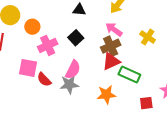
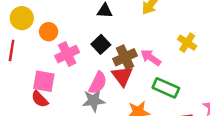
pink arrow: (114, 29) -> (151, 58), moved
brown cross: (111, 46) -> (125, 57), moved
red triangle: (111, 61) -> (122, 76), moved, turned -42
red semicircle: (44, 79) -> (40, 99), moved

